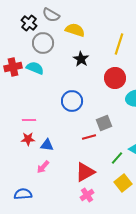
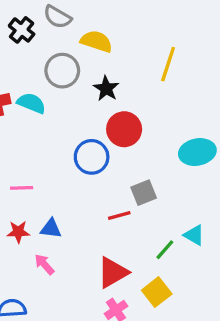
gray circle: (43, 43) -> (62, 71), moved
red circle: (115, 78) -> (124, 129), moved
red star: (28, 139) -> (18, 232), moved
pink arrow: (43, 167) -> (44, 264), turned 96
yellow square: (123, 183) -> (157, 292), moved

